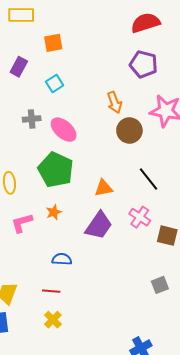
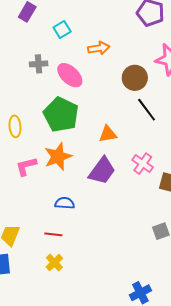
orange arrow: (114, 102) -> (99, 48), moved, turned -80
black line: (149, 179) -> (147, 110), moved
orange star: (54, 212) -> (58, 157), size x1.8

